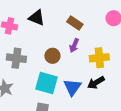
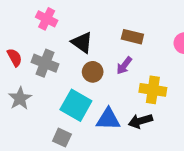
black triangle: (37, 18) -> (82, 43), moved
brown rectangle: (75, 23) -> (132, 37), turned -35
blue triangle: (72, 87) -> (108, 119), turned 42

